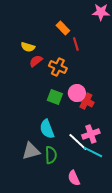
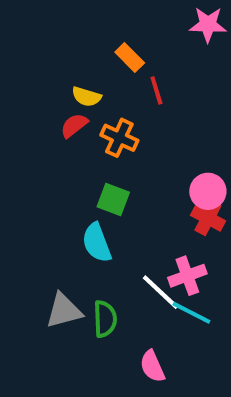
yellow semicircle: (28, 47) -> (86, 97), moved
pink circle: (77, 93) -> (208, 191), moved
red cross: (86, 101) -> (208, 218), moved
cyan semicircle: (47, 129) -> (97, 243), moved

